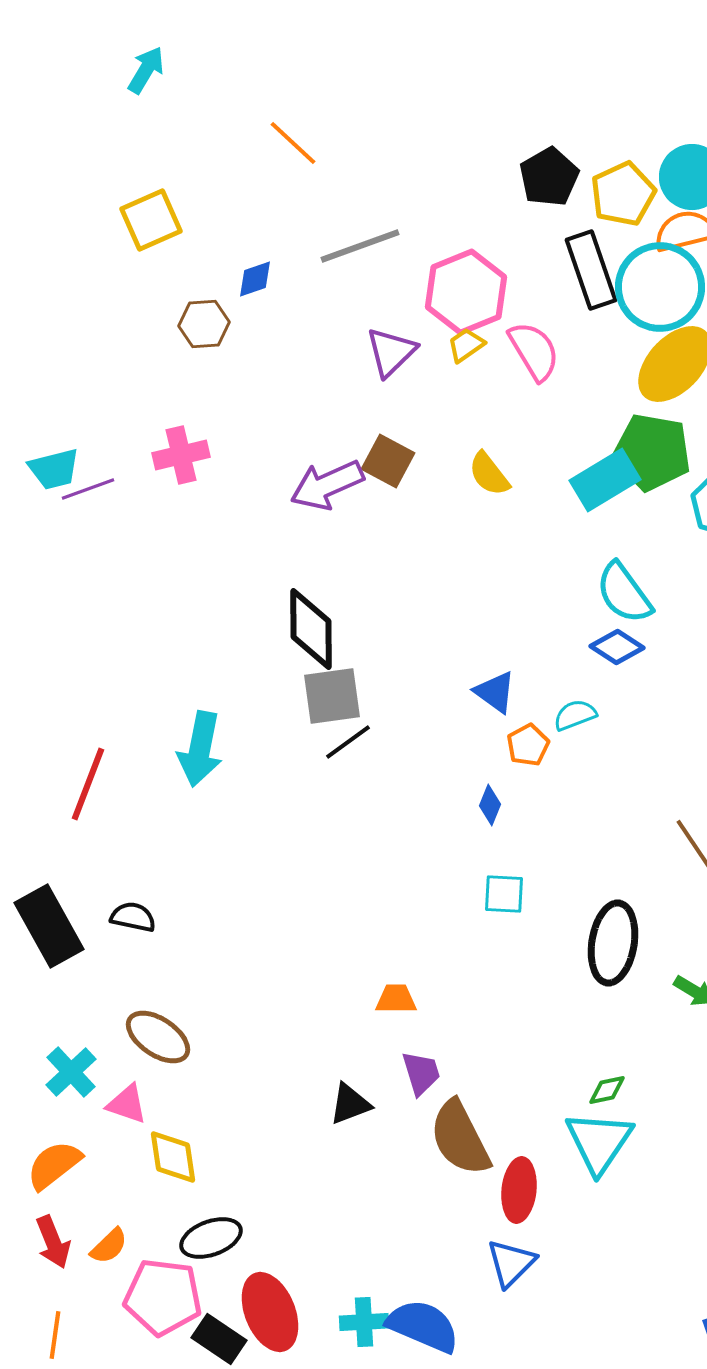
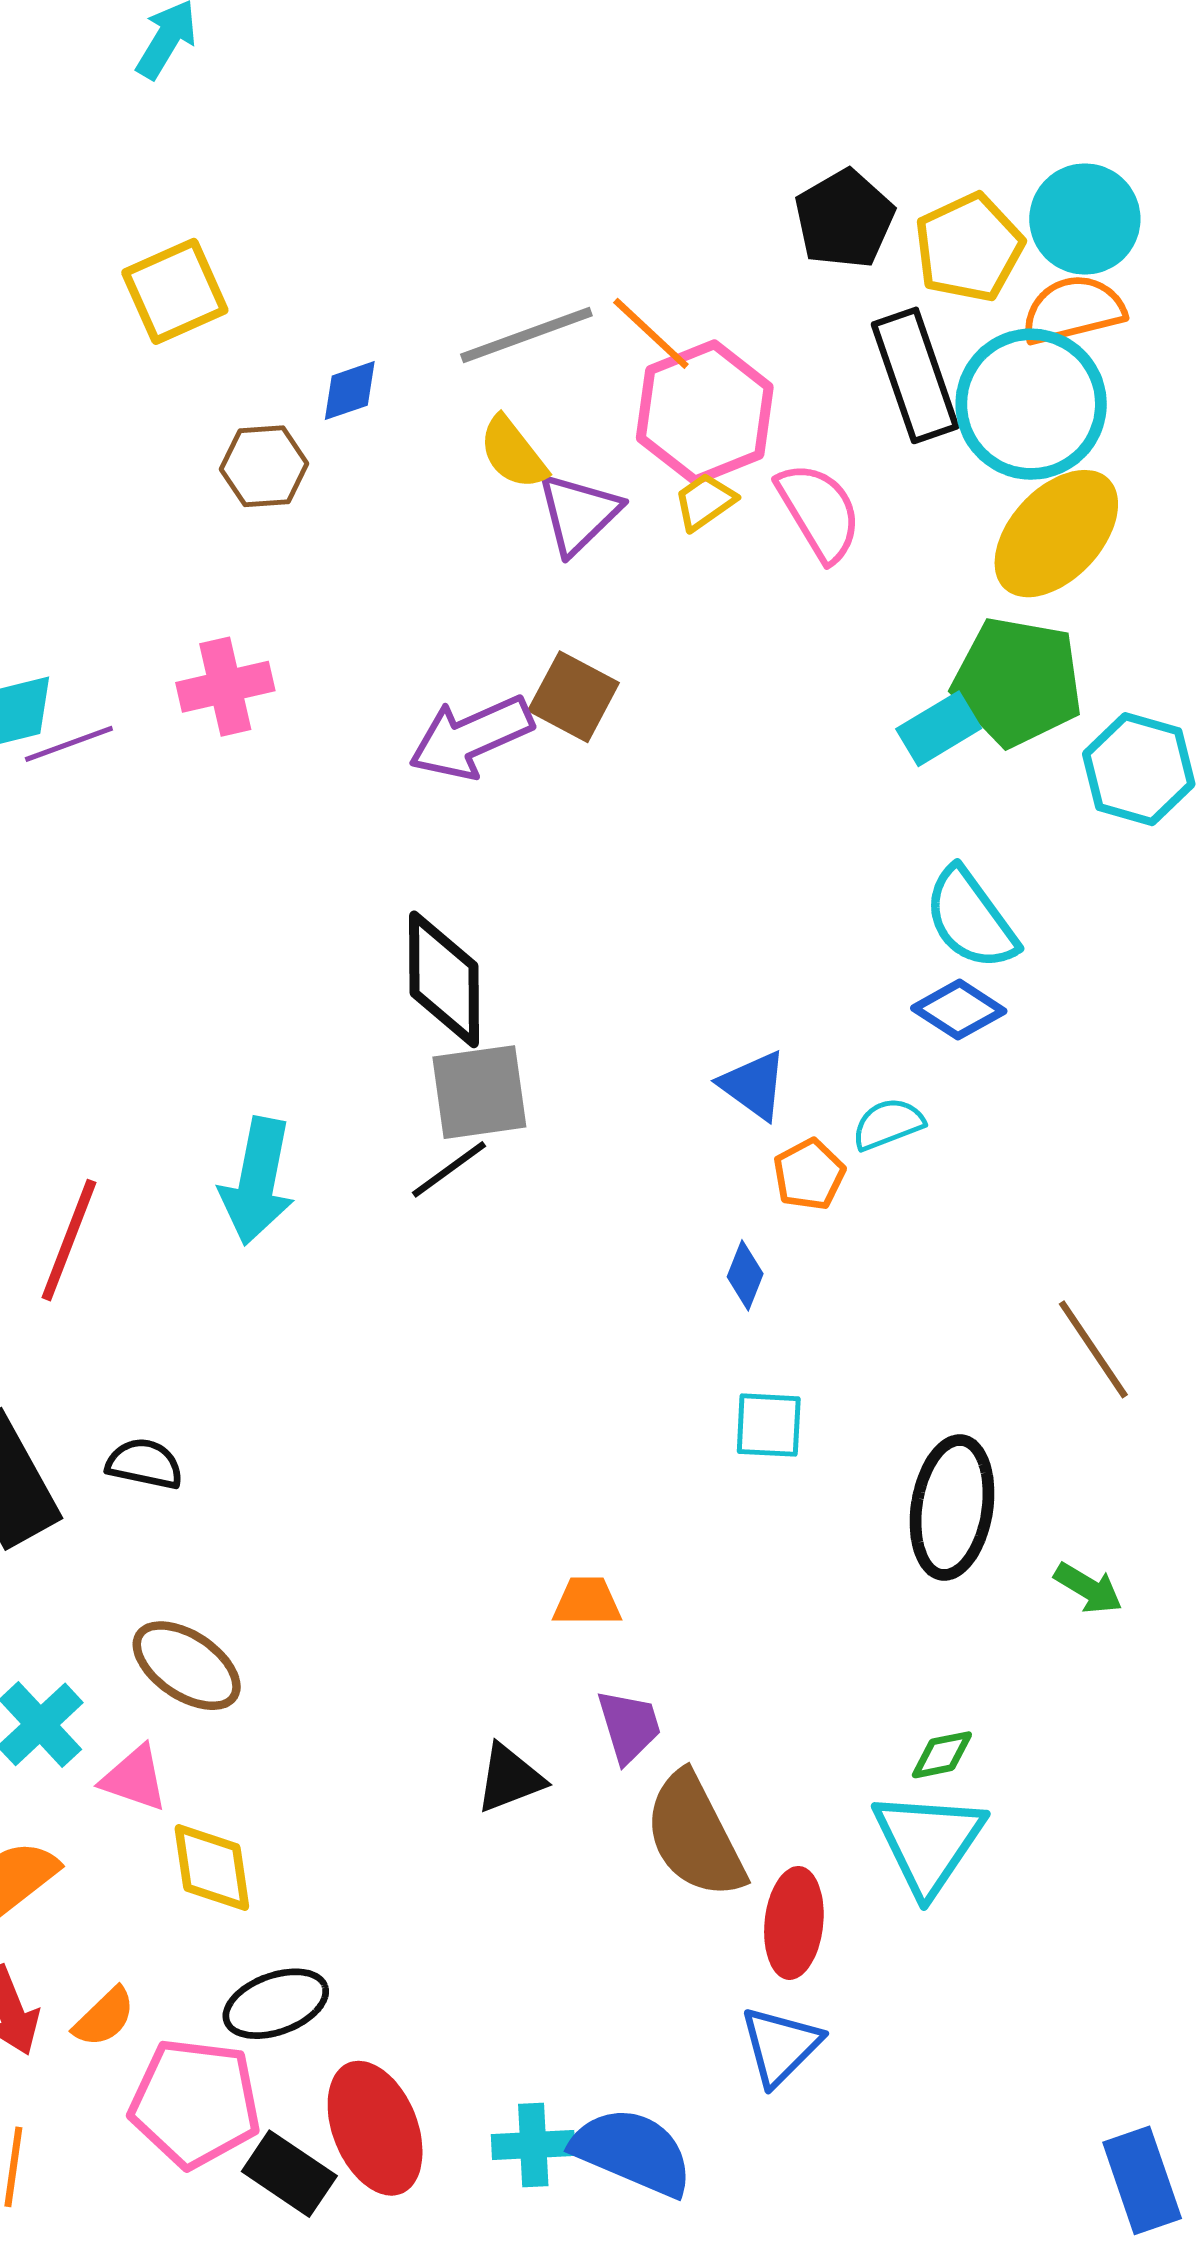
orange line: (293, 143) -> (651, 333), moved
yellow semicircle: (489, 474) -> (513, 453), moved
cyan rectangle: (605, 480) -> (939, 729), size x0.7
black line: (348, 742) -> (449, 1169), moved

